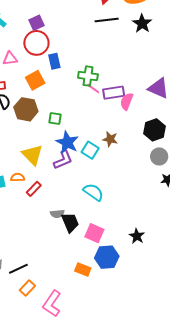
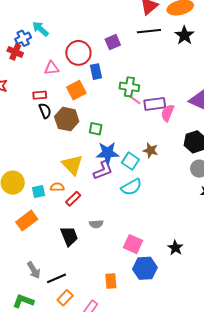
purple square: (37, 23) -> (113, 42), moved
blue star: (67, 142) -> (108, 153), turned -30
cyan semicircle: (93, 192) -> (131, 187), moved, turned 115
black trapezoid: (70, 222) -> (69, 236), moved
orange rectangle: (83, 269) -> (111, 281), moved, turned 63

